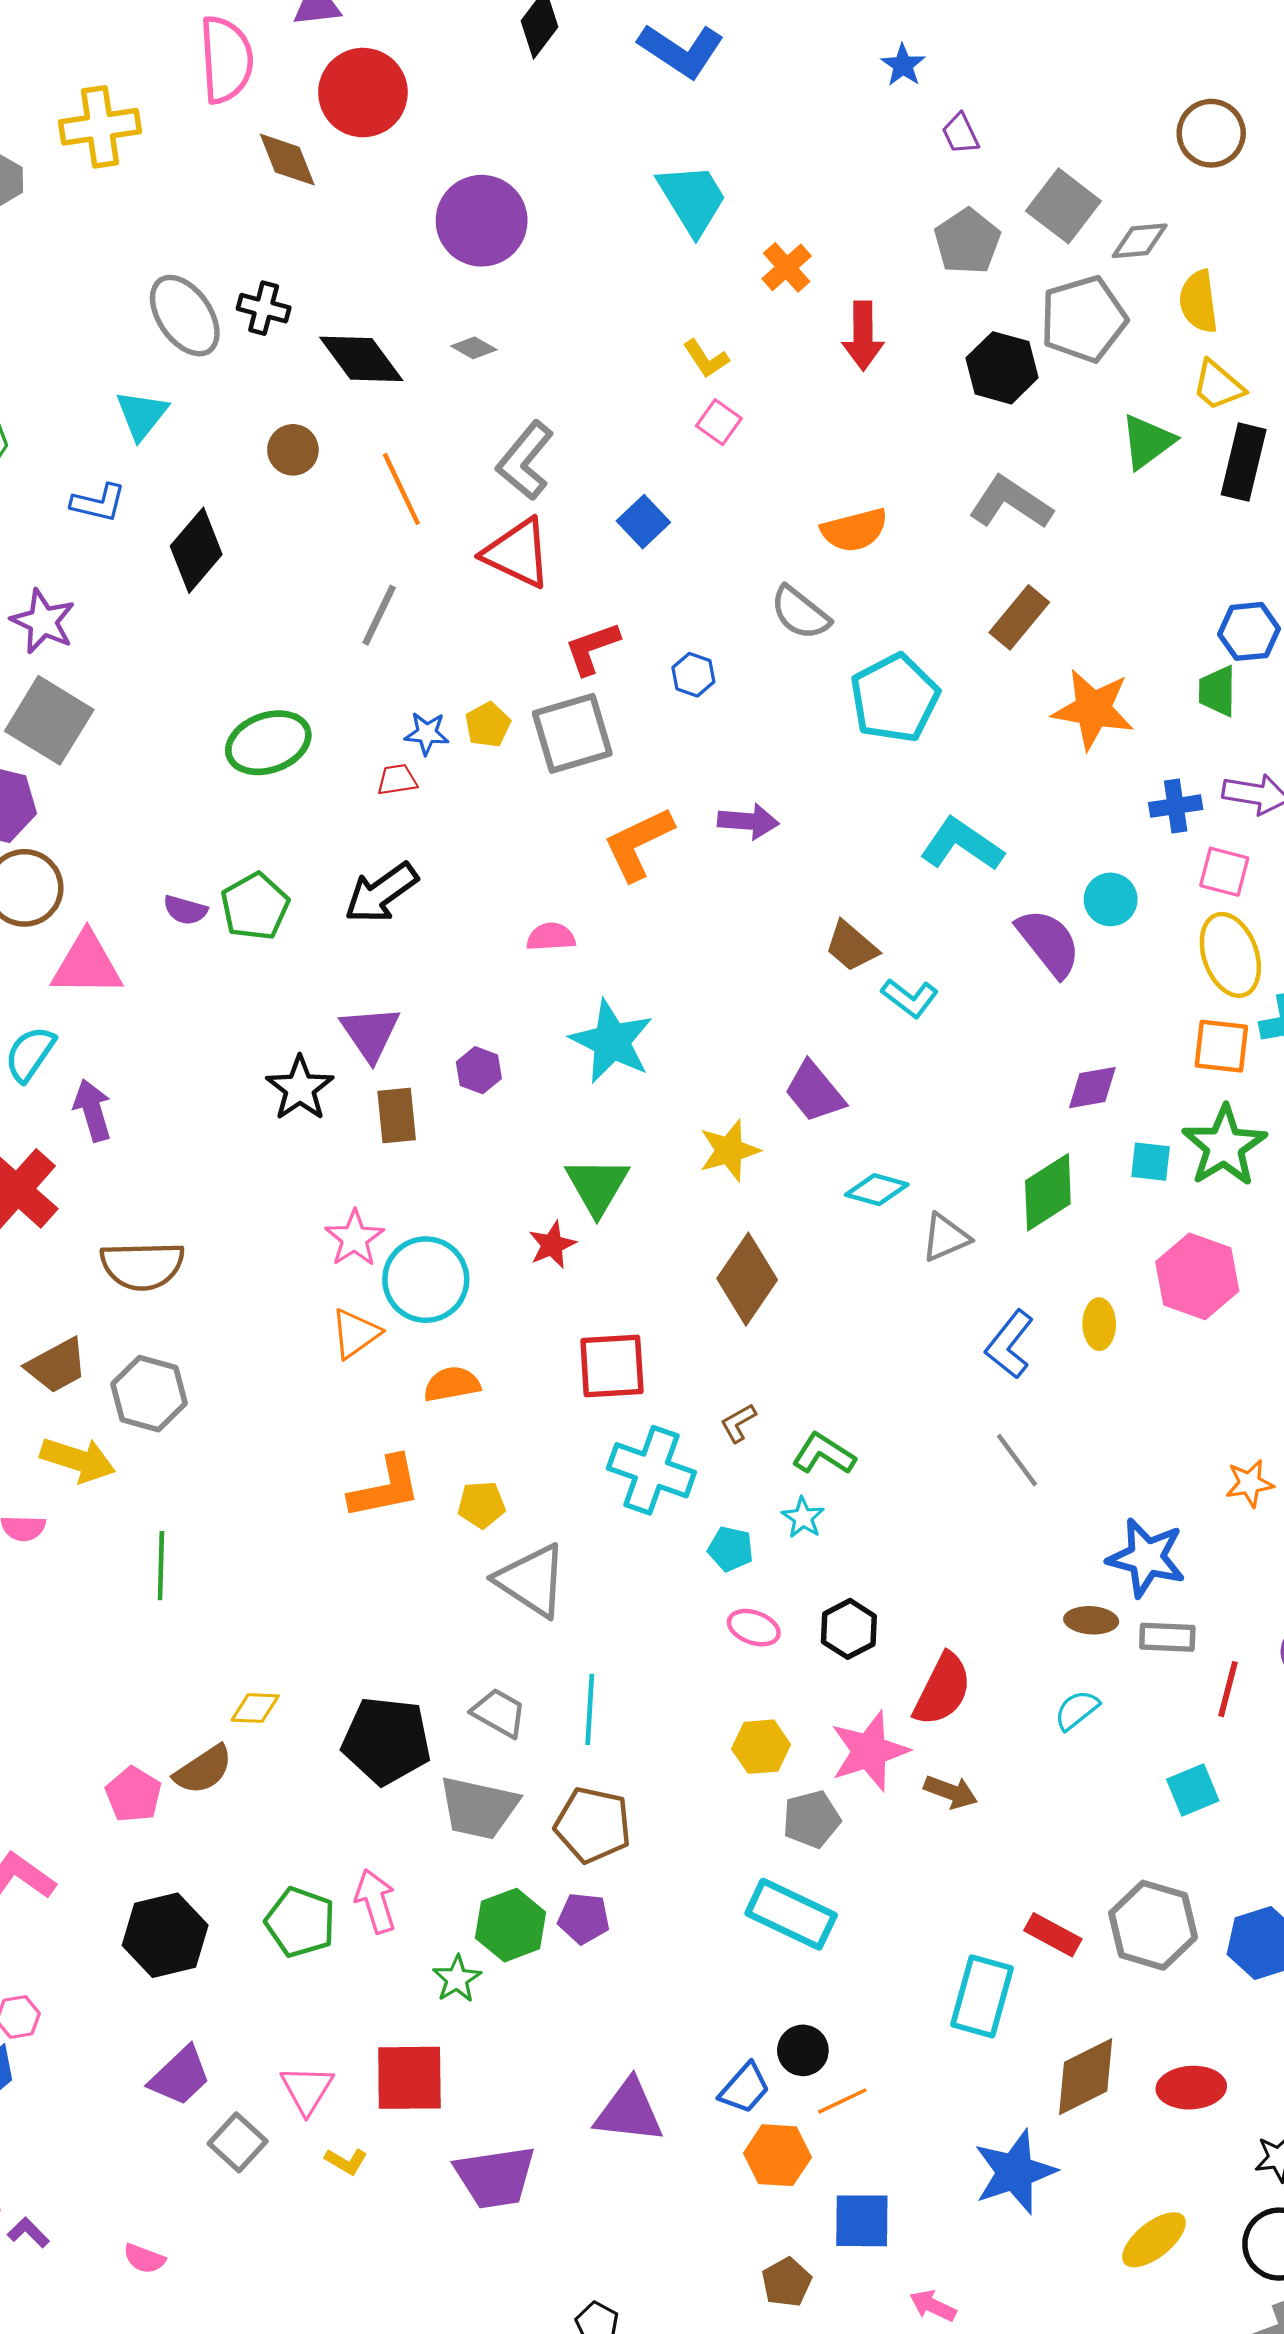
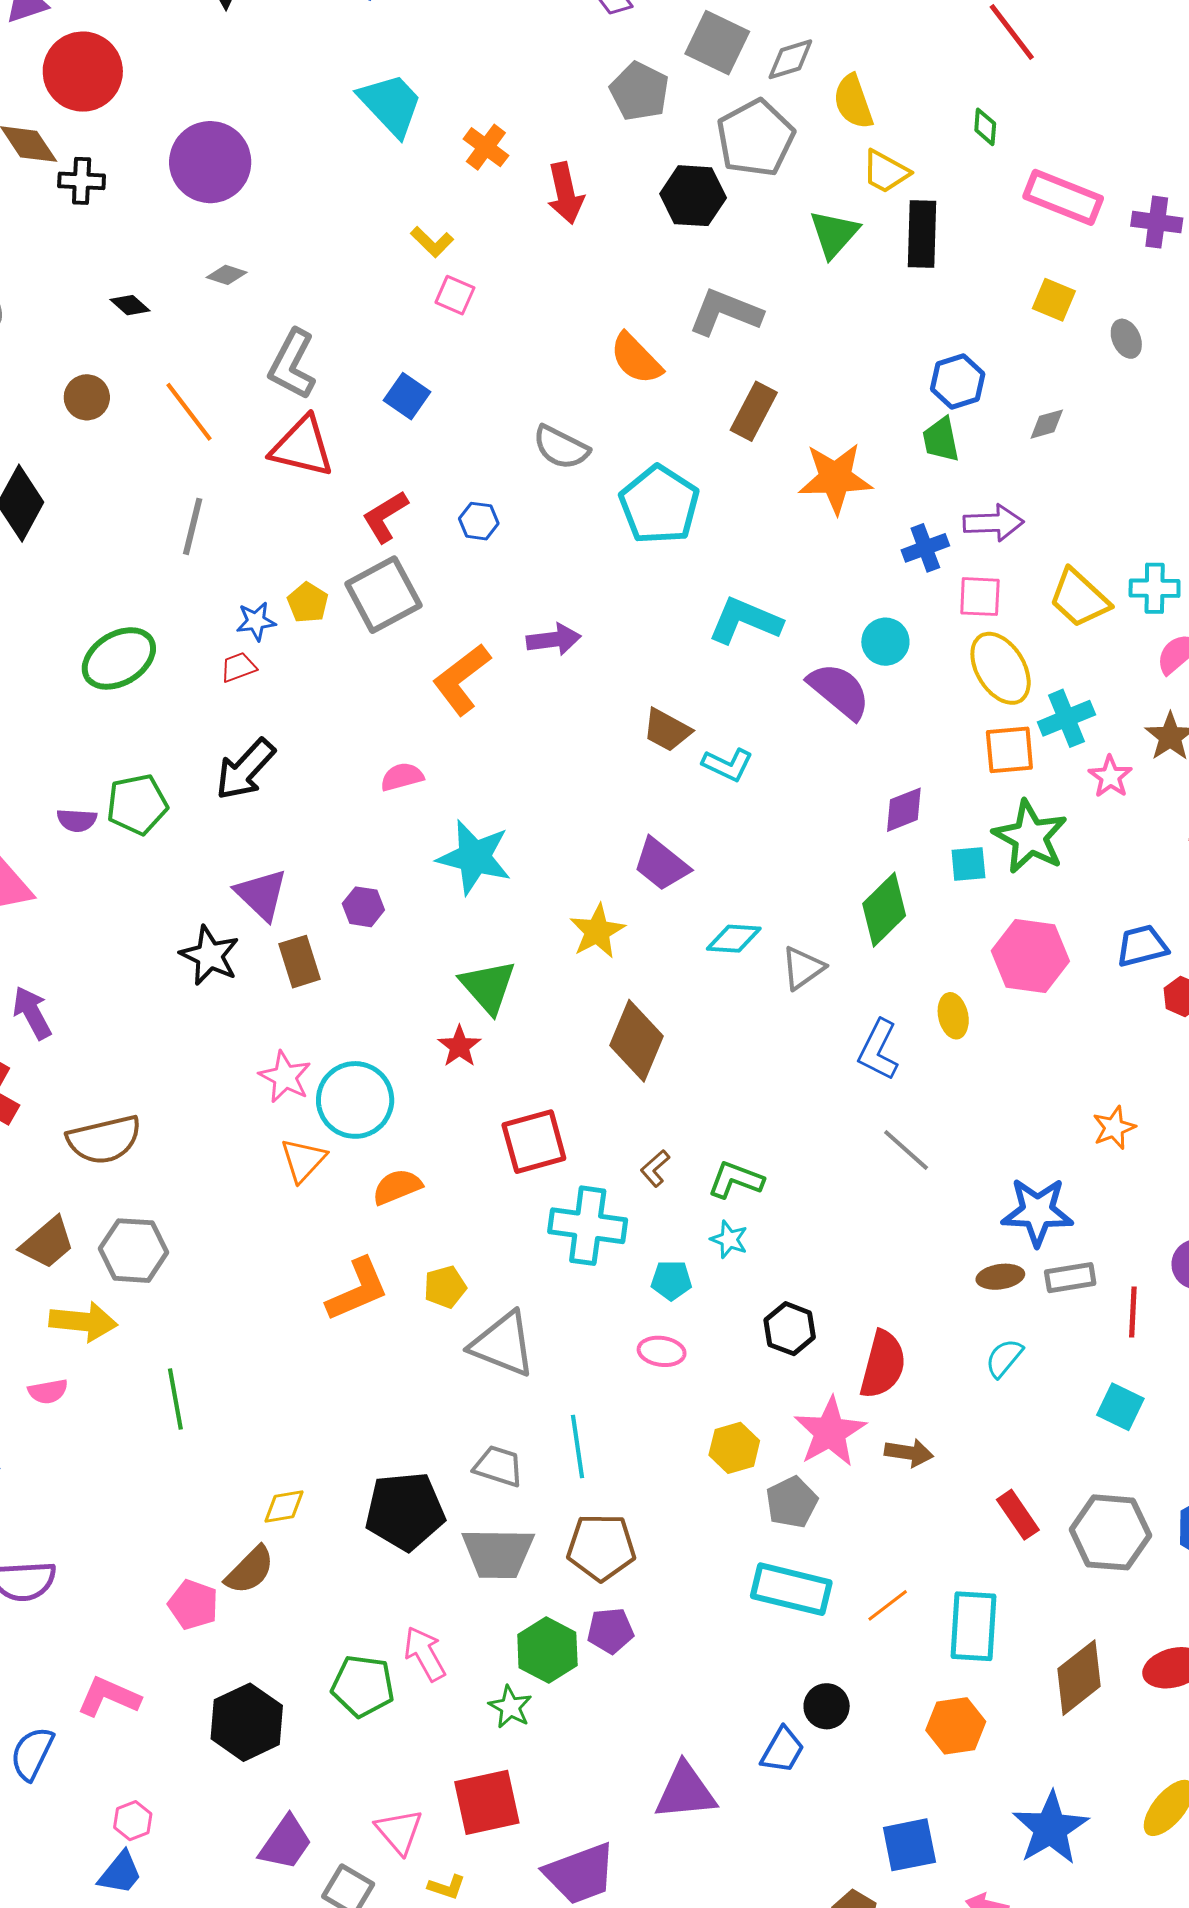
black cross: (264, 308) -> (82, 181), moved
black diamond: (361, 359) -> (130, 305), size x0.5
orange semicircle: (854, 530) -> (636, 359), moved, turned 72
green pentagon: (255, 906) -> (137, 804), turned 30
pink ellipse: (754, 1628) -> (662, 1351), moved
cyan square: (1193, 1790) -> (1120, 1407), turned -30
red rectangle: (1053, 1935) -> (1018, 1515), moved, turned 39
orange line: (842, 2101) -> (888, 1605), moved
orange hexagon: (777, 2155) -> (956, 1726), moved
blue star: (1015, 2172) -> (1050, 1828), moved

